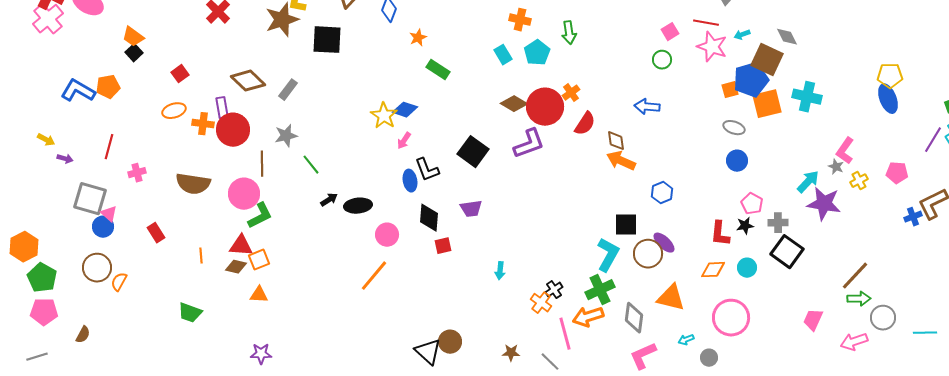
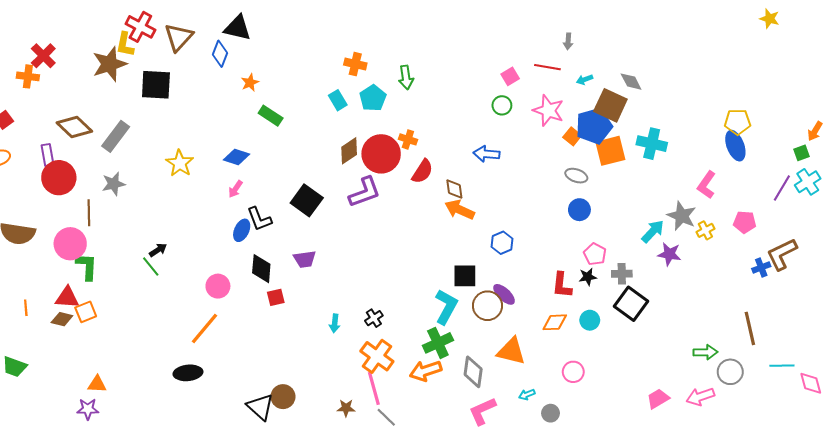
pink star: (712, 47) -> (548, 111), moved
gray rectangle: (288, 90) -> (116, 136), size x1.4
orange square: (730, 90) -> (572, 136), turned -36
orange cross: (571, 93) -> (408, 139), turned -36
brown diamond: (514, 104) -> (349, 151), turned -64
yellow star: (384, 116) -> (180, 163), moved
orange cross: (203, 124) -> (28, 76), moved
pink L-shape: (845, 151) -> (706, 185), moved
green line: (311, 165) -> (151, 266), moved
gray star: (836, 167) -> (682, 216), size x1.8
blue ellipse: (410, 181) -> (242, 230), turned 35
purple star: (824, 204) -> (669, 254), size x0.7
black ellipse: (358, 206) -> (188, 373), moved
green L-shape: (260, 216) -> (87, 266), turned -60
brown line: (855, 276) -> (750, 328), moved, turned -56
black cross: (554, 290) -> (374, 318), moved
orange triangle: (259, 295) -> (97, 384), moved
orange cross: (541, 303) -> (377, 356), size x1.5
pink circle: (731, 318) -> (573, 372), size x0.6
pink trapezoid: (813, 320) -> (658, 399), moved, turned 35
cyan line: (925, 333) -> (782, 366), moved
pink line: (565, 334) -> (374, 388), moved

